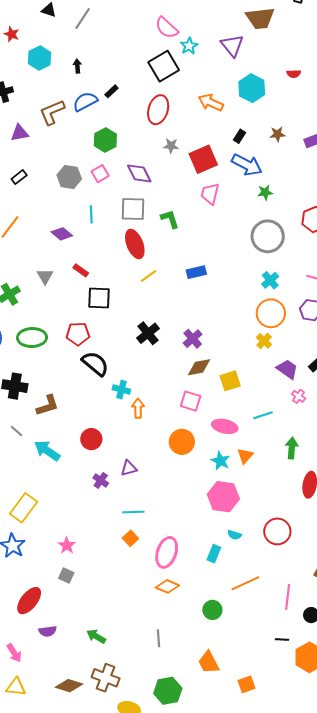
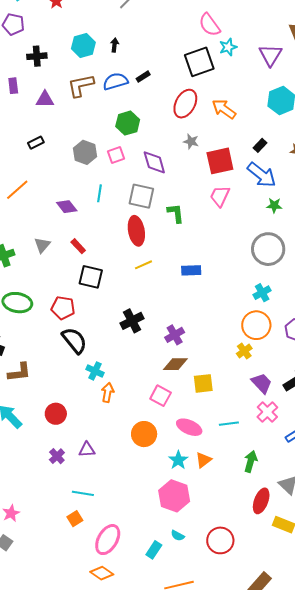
cyan hexagon: (40, 58) -> (83, 45), moved
orange arrow: (211, 102) -> (224, 109), moved
pink cross: (299, 396) -> (267, 412), size x1.5

